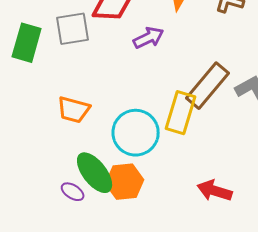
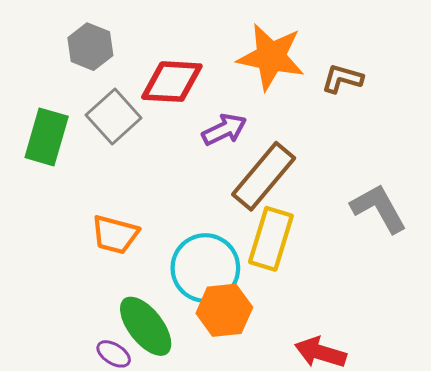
gray square: (73, 29) -> (114, 117), turned -33
brown rectangle: (208, 86) -> (264, 176), moved
orange hexagon: (125, 182) -> (224, 310), moved

